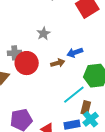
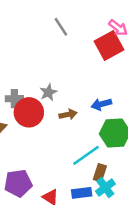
gray star: (43, 33) -> (48, 92), moved
blue arrow: (75, 53) -> (101, 104), moved

